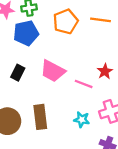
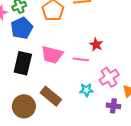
black rectangle: (18, 73) -> (23, 63), size x1.6
brown rectangle: (40, 117) -> (51, 96), turned -30

